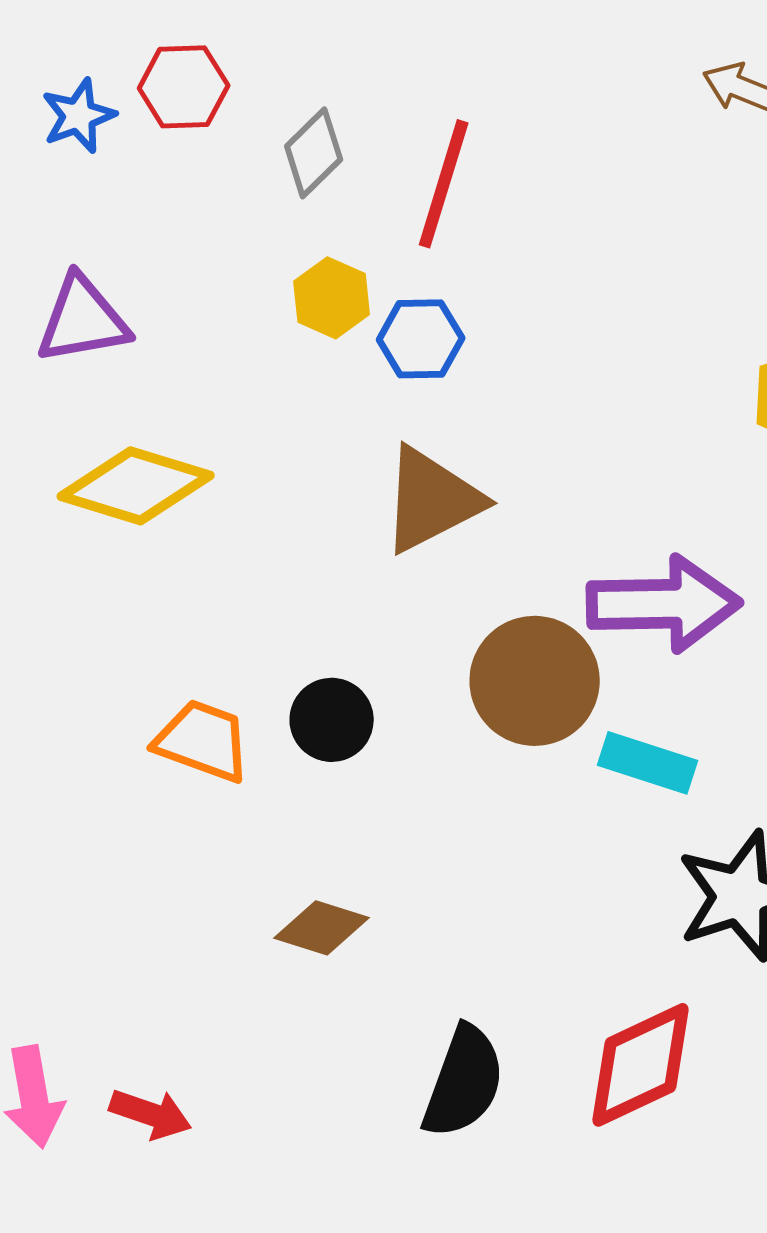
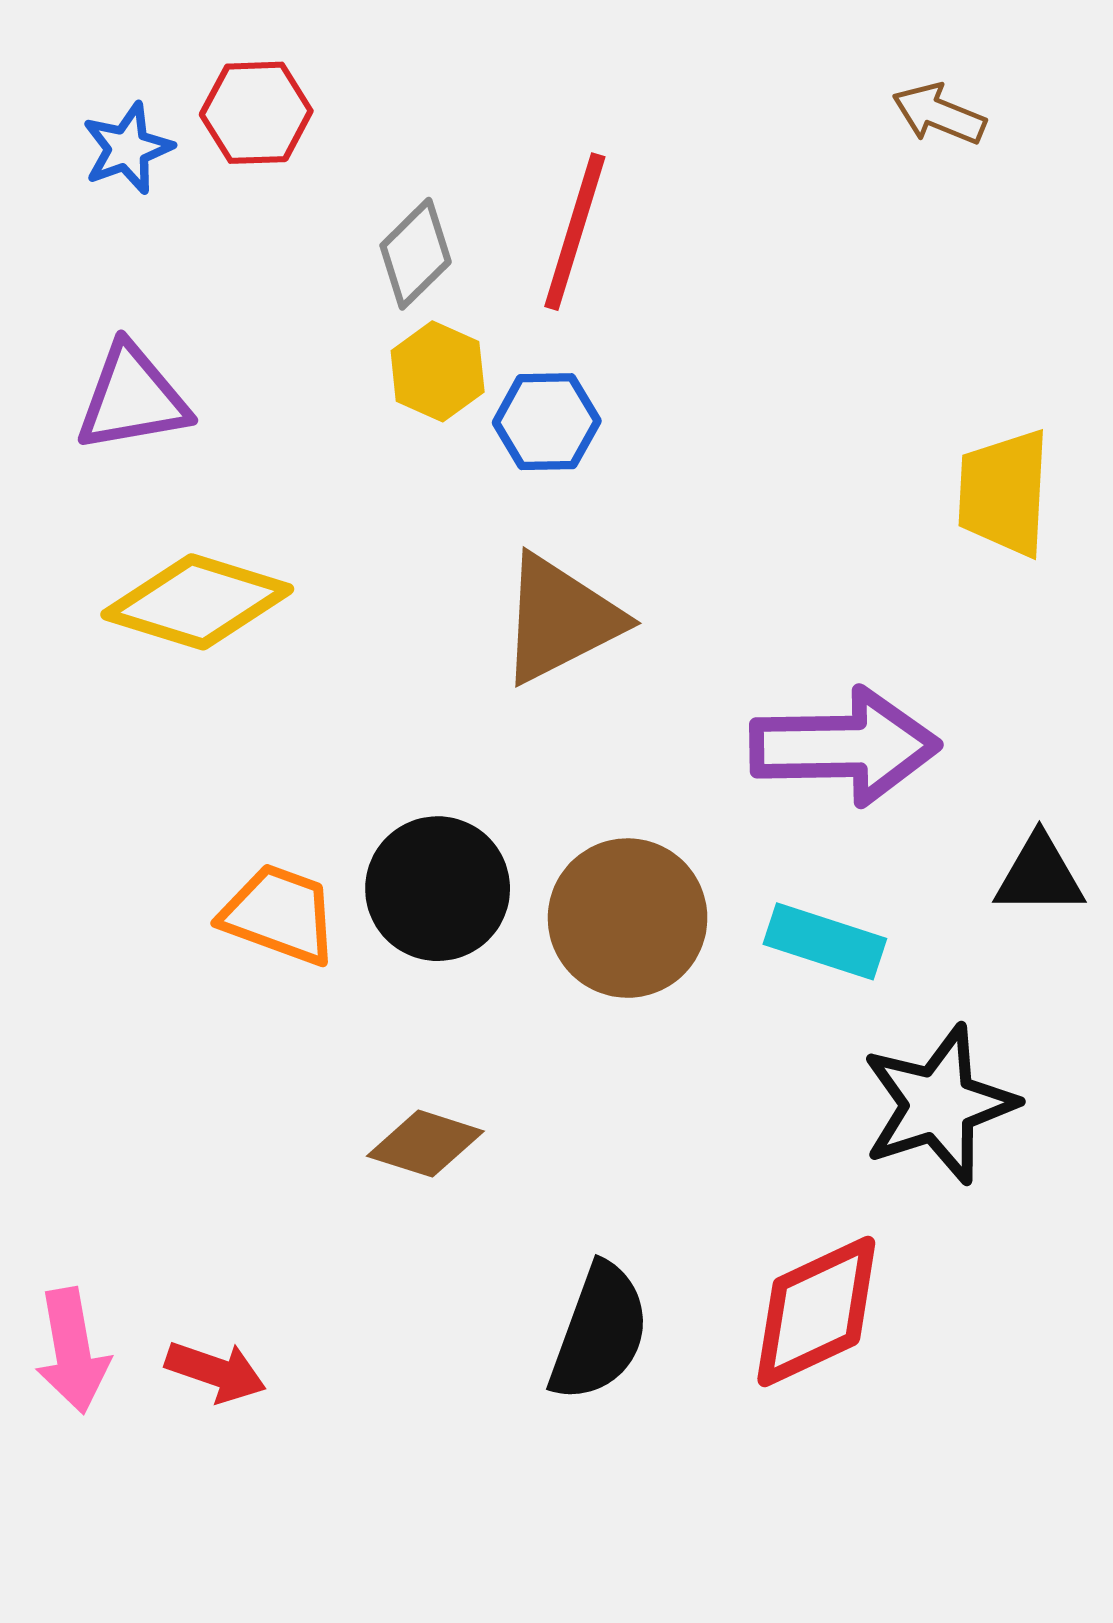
gray diamond: (314, 153) -> (416, 254), moved
brown circle: (535, 681) -> (628, 918), moved
black circle: (332, 720) -> (438, 889), size x1.4

